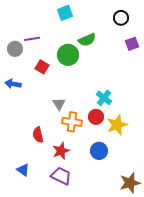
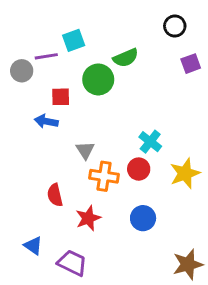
cyan square: (65, 13) -> (74, 40), moved
red square: (42, 67) -> (61, 97), turned -32
blue arrow: (13, 84) -> (46, 121), moved
yellow star: (117, 125) -> (185, 173), moved
purple trapezoid: (61, 176) -> (72, 263), moved

